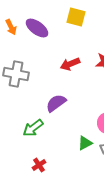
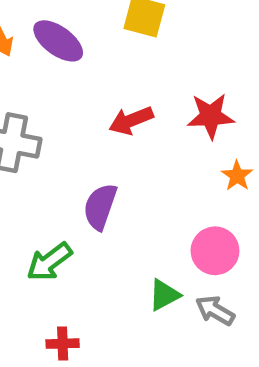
purple semicircle: (56, 103) -> (100, 207), turned -35
red cross: (39, 165) -> (63, 344), turned 32

